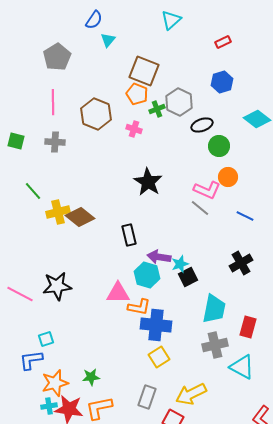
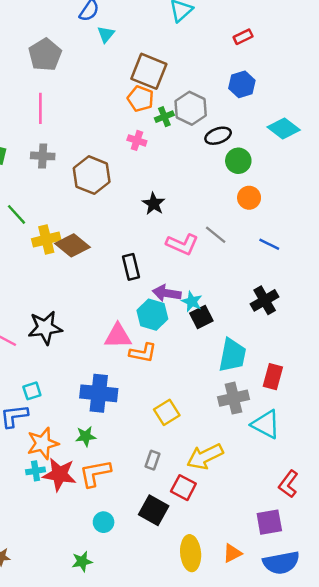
brown hexagon: (96, 114) -> (92, 175), moved
black star: (148, 182) -> (154, 204), size x0.7
pink L-shape: (207, 190) -> (182, 244), moved
cyan star: (180, 264) -> (192, 301), turned -30
blue cross: (156, 325) -> (99, 393), moved
gray rectangle: (147, 397) -> (152, 460), size x0.7

